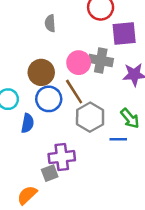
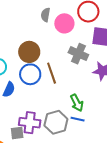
pink circle: (79, 63) -> (64, 23), moved
gray hexagon: (90, 117) -> (56, 122), moved
green arrow: (130, 118) -> (77, 103), moved

